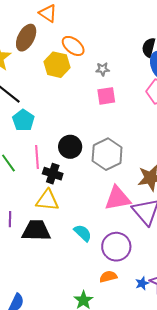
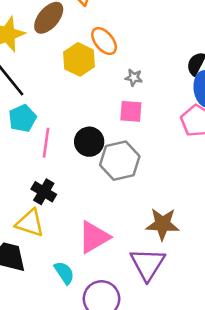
black circle: (70, 147) -> (89, 142), moved
gray hexagon: (107, 154) -> (120, 161), moved
pink line: (37, 157) -> (46, 143), moved
pink triangle: (117, 198) -> (94, 237), moved, turned -32

